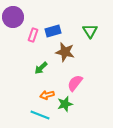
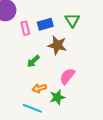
green triangle: (90, 31) -> (72, 20), moved
pink rectangle: (33, 35) -> (25, 28), turned -32

